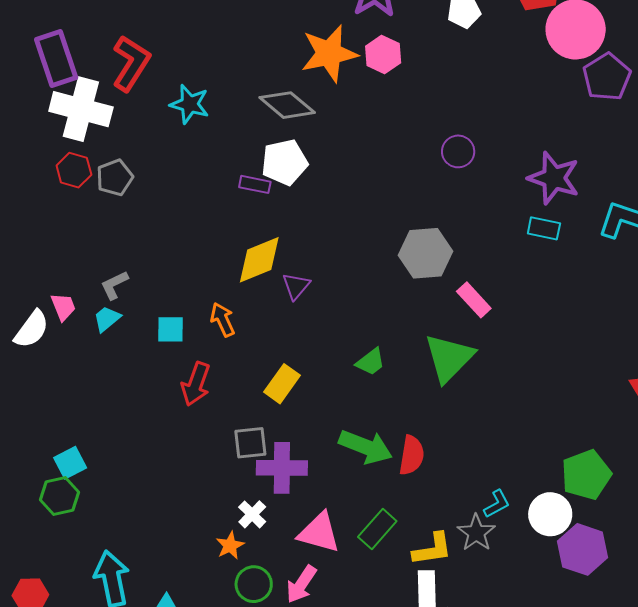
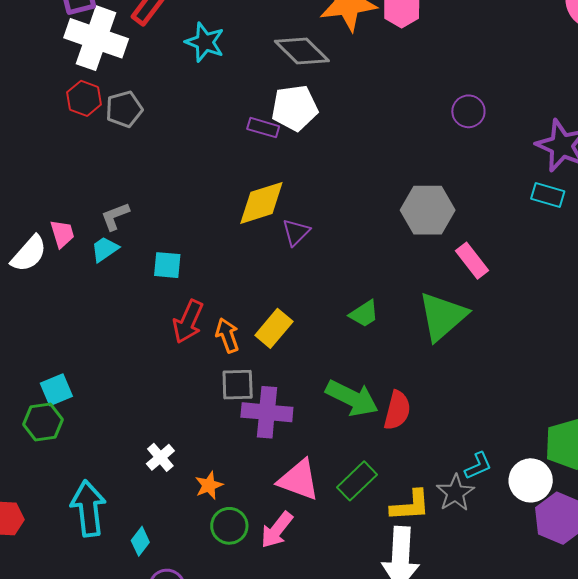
orange arrow: (223, 320) -> (227, 335), moved
white cross: (252, 514) -> (160, 457), moved

